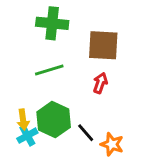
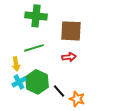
red arrow: (100, 83) -> (69, 57), turned 64
yellow arrow: (23, 120) -> (16, 64), moved
cyan cross: (27, 136) -> (19, 82), moved

